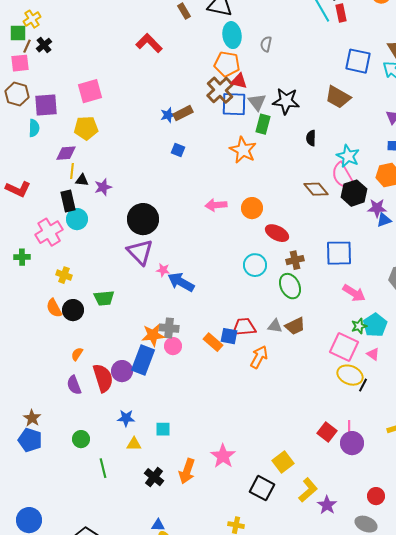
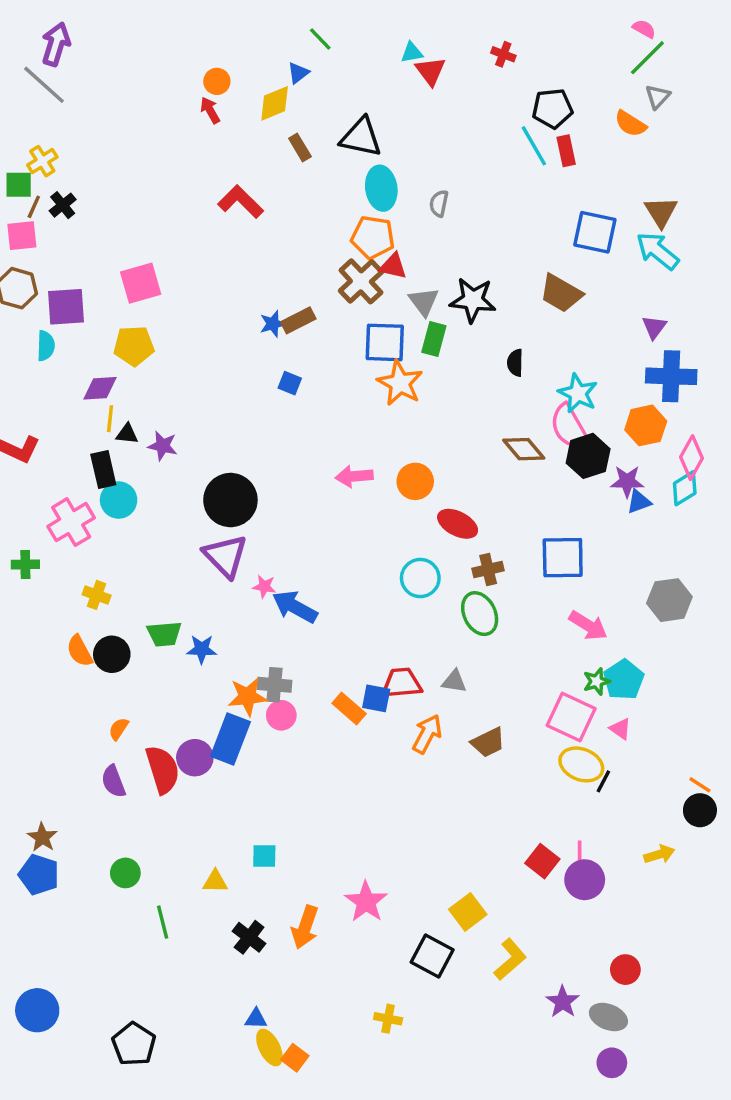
blue square: (234, 104) -> (385, 342), moved
purple star: (103, 187) -> (163, 446), turned 30
brown trapezoid: (295, 326) -> (488, 742), moved
blue star: (126, 418) -> (202, 649), moved
purple star: (327, 505) -> (563, 1002), moved

